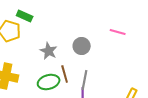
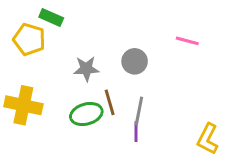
gray star: (49, 51) -> (86, 69), turned -30

